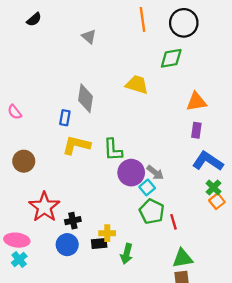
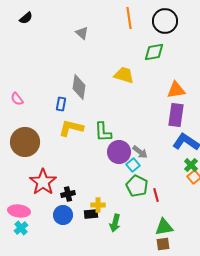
black semicircle: (34, 19) -> (26, 18), moved
purple rectangle: (196, 130) -> (176, 115), size x1.6
brown circle: (24, 161) -> (25, 142), size x1.5

